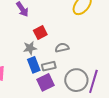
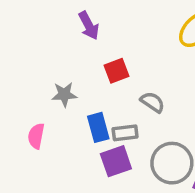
gray star: (30, 48) -> (64, 94), moved
gray semicircle: (62, 48) -> (152, 102), turned 40

